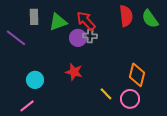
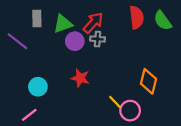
red arrow: (86, 21) -> (93, 23), turned 85
purple circle: (78, 38) -> (75, 41), moved
pink circle: (130, 99) -> (130, 111), moved

